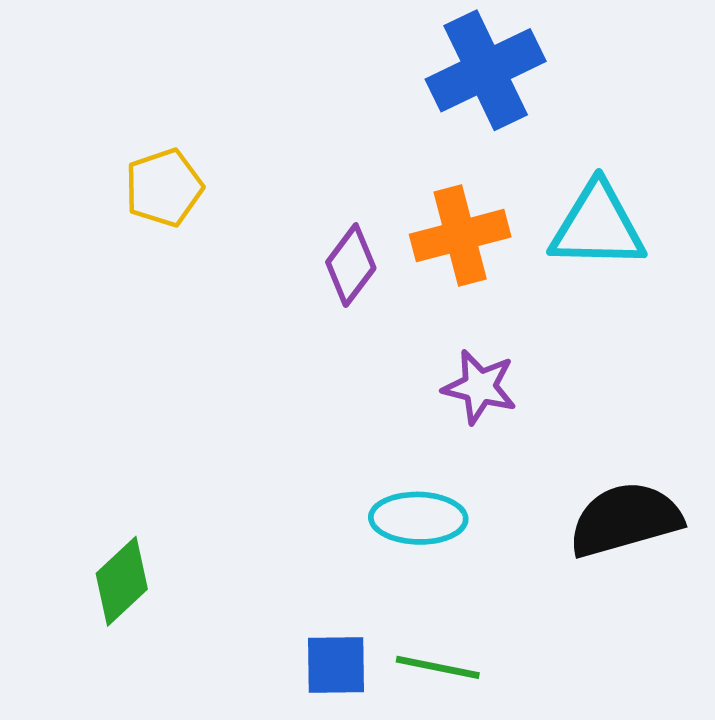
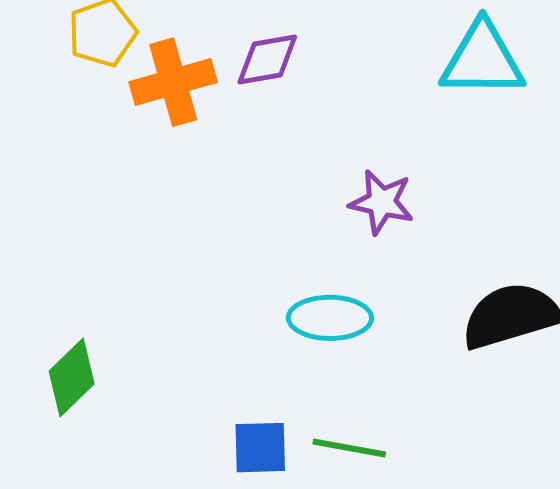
orange cross: (460, 236) -> (173, 82), moved
purple diamond: (351, 265) -> (267, 60), moved, turned 44

